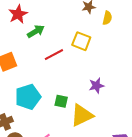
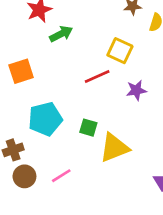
red line: (54, 55) -> (97, 77), moved
purple star: (96, 86) -> (136, 90), moved

